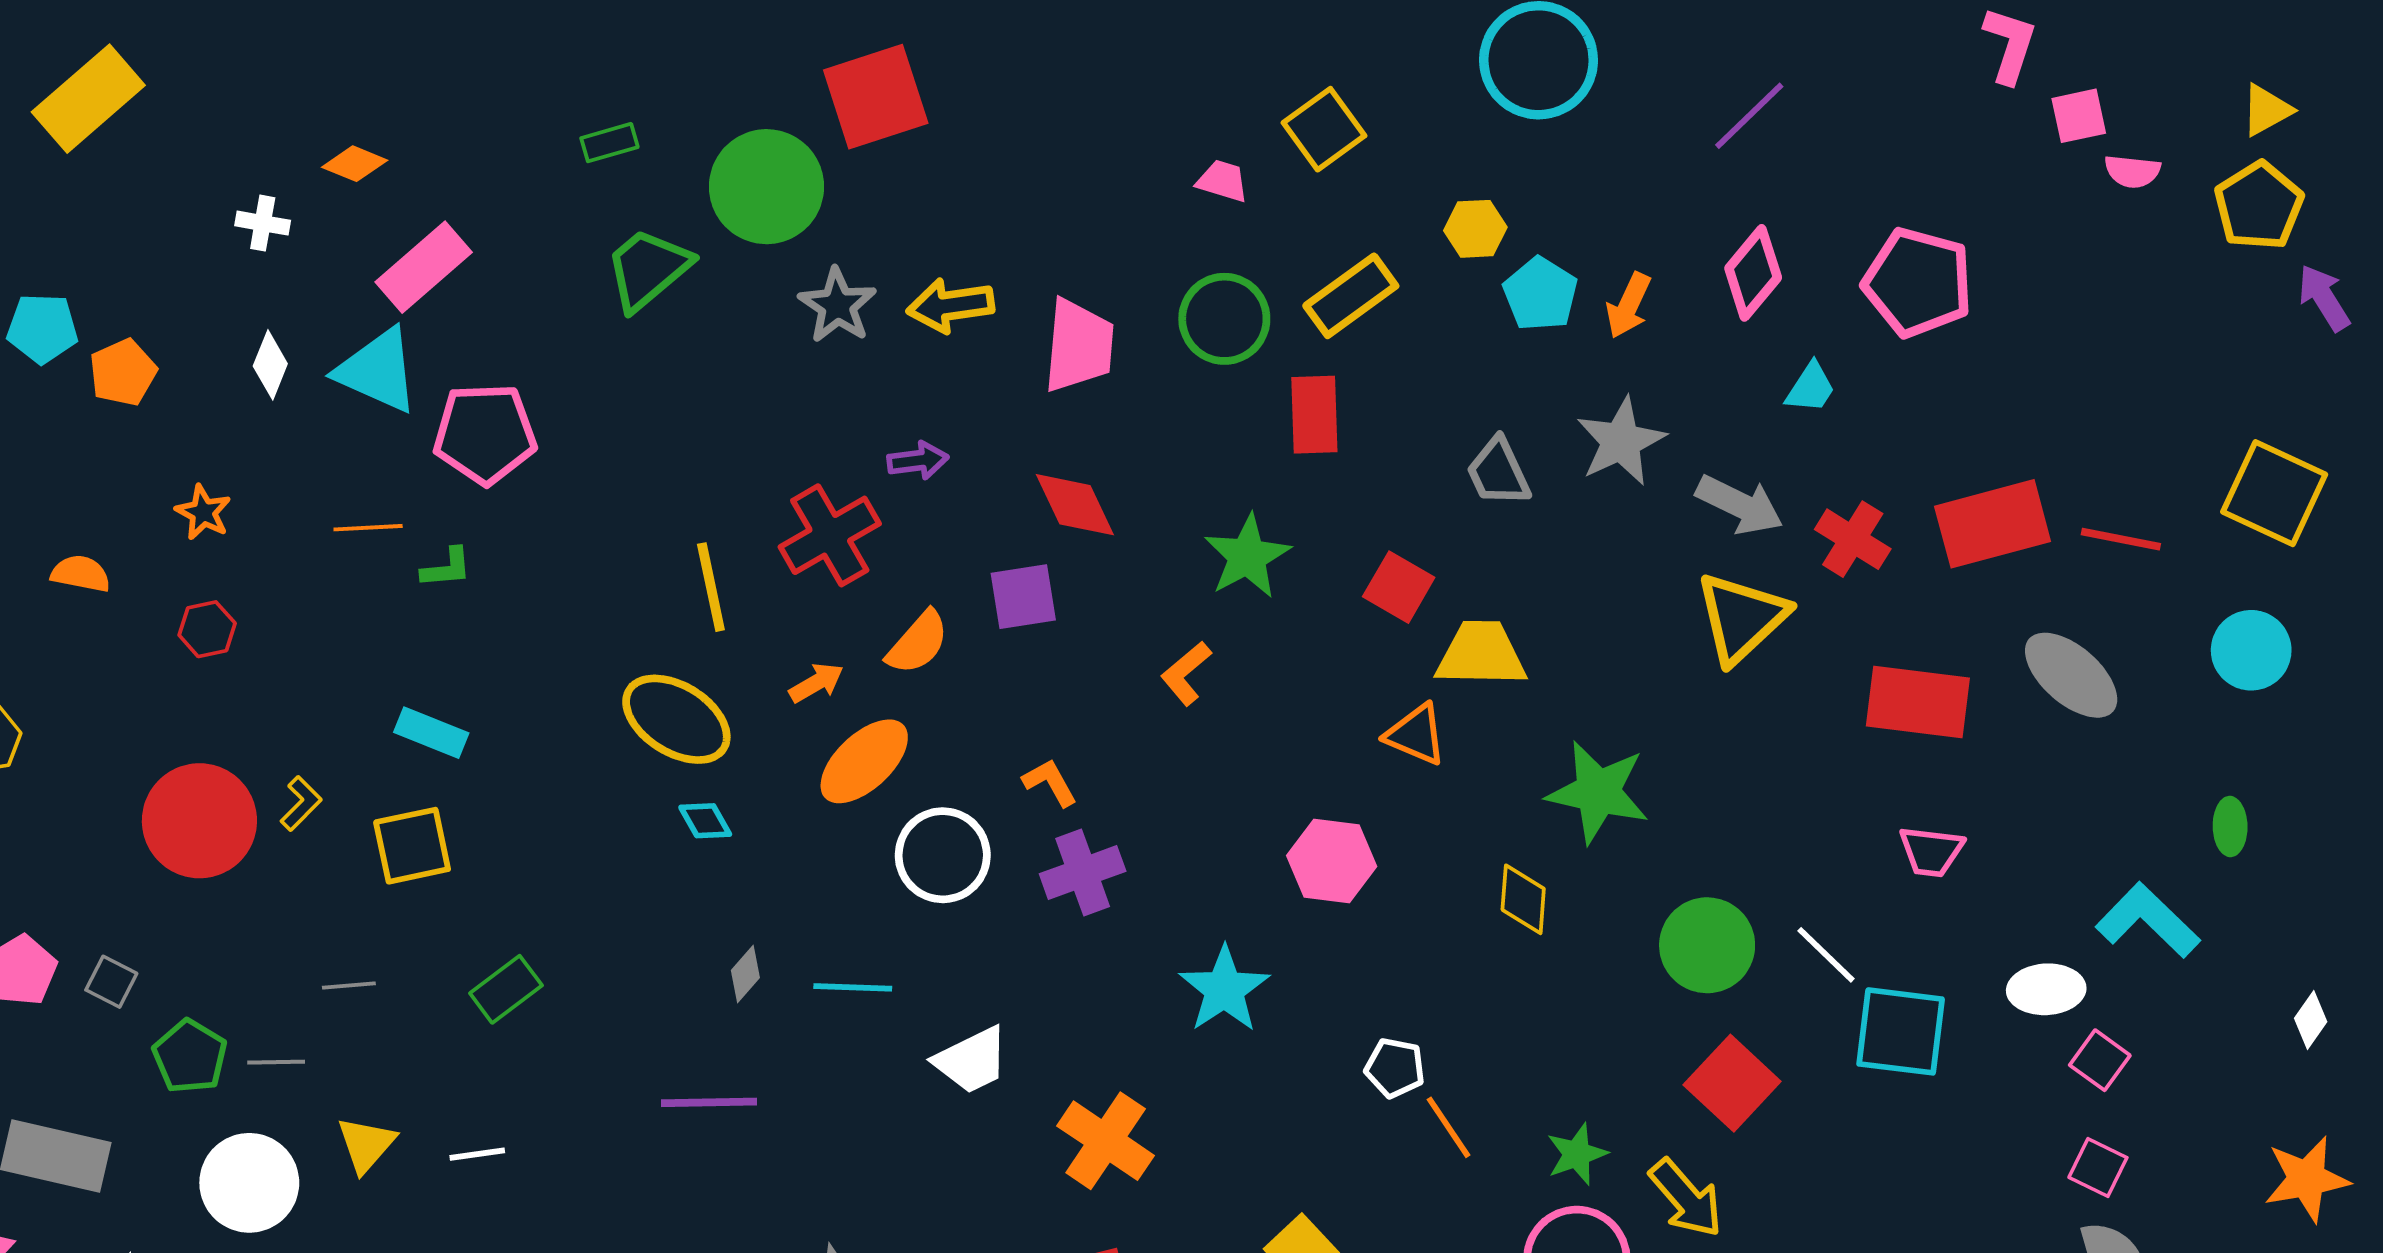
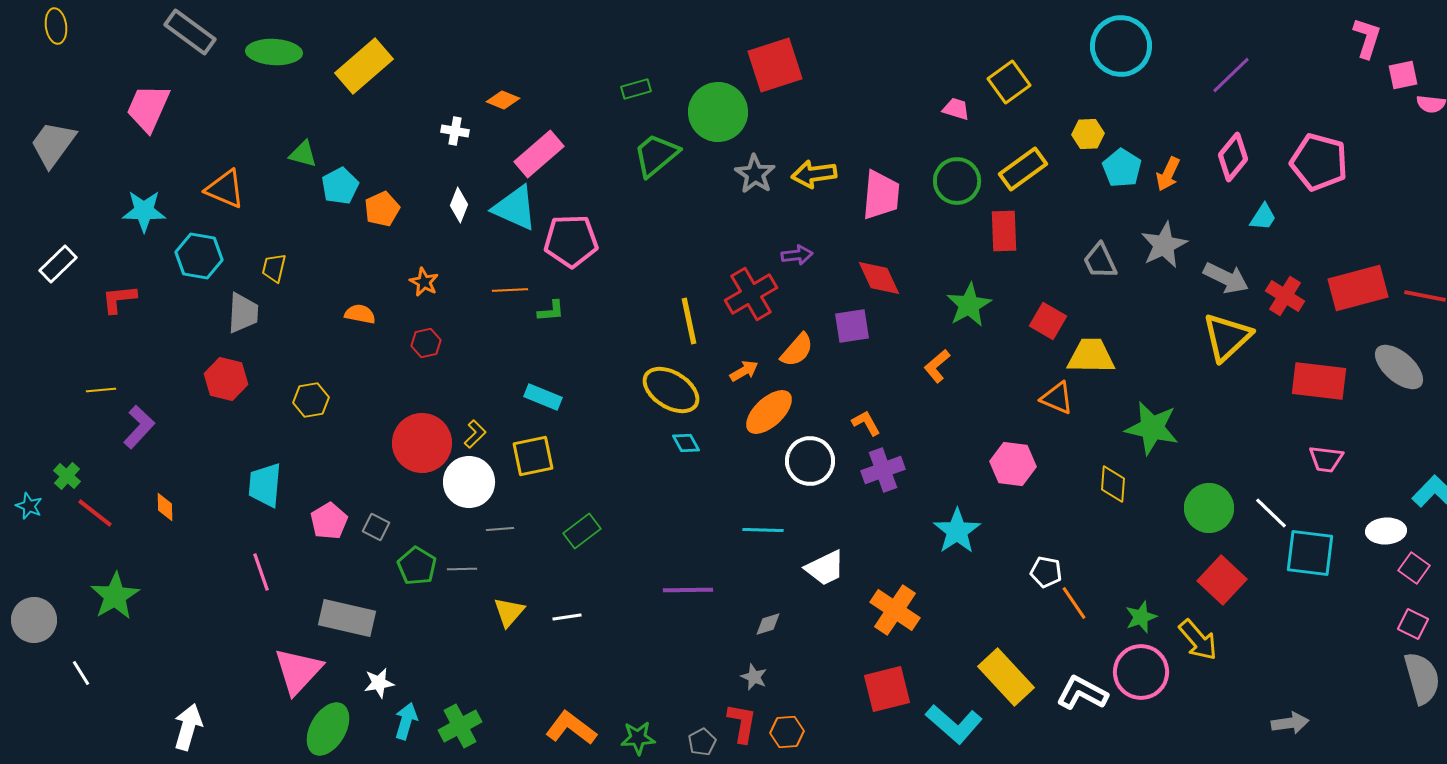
cyan pentagon: (42, 328) -> (340, 186), turned -30
gray diamond: (745, 974) -> (768, 624), moved, turned 32
white circle: (249, 1183) -> (469, 482), moved

